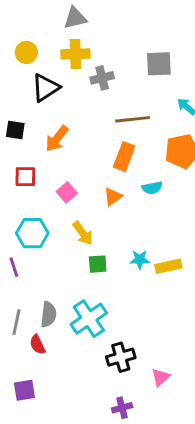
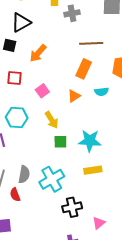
black triangle: (46, 88) -> (21, 22), moved
cyan star: (140, 260) -> (90, 141), size x1.6
yellow rectangle: (168, 266) -> (93, 170), moved

